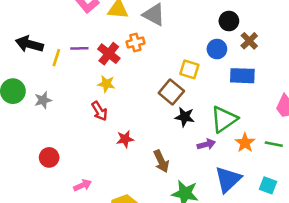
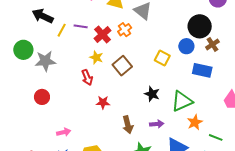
black circle: (229, 21) -> (200, 26), size x1.5
orange cross: (135, 43) -> (125, 30), turned -32
brown square: (171, 92) -> (122, 66), moved
gray star: (43, 100) -> (45, 61), size x1.5
purple arrow: (206, 144) -> (157, 124), moved
green line: (274, 144) -> (216, 137), moved
red circle: (49, 157) -> (42, 97), moved

